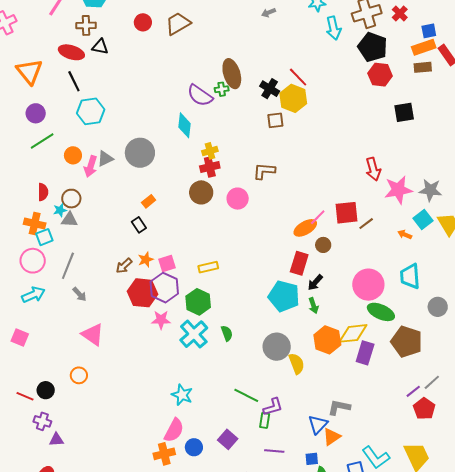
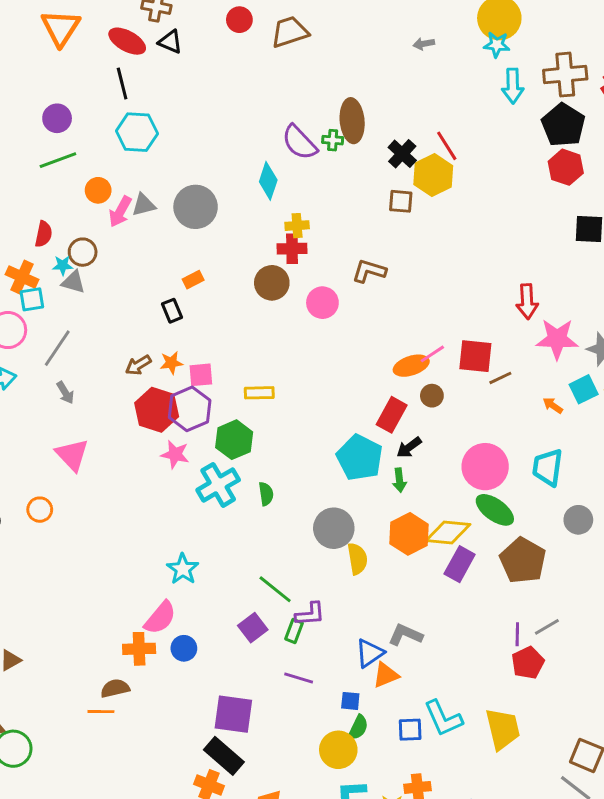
orange triangle: (29, 72) -> (61, 28), moved
purple line: (413, 391) -> (517, 634), turned -63
purple square: (228, 439) -> (253, 628), moved

